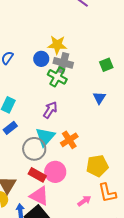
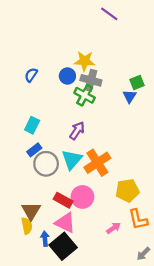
blue triangle: (99, 98) -> (130, 96), moved
orange cross: (69, 140) -> (97, 163), size x1.4
gray circle: (34, 149) -> (46, 164), moved

